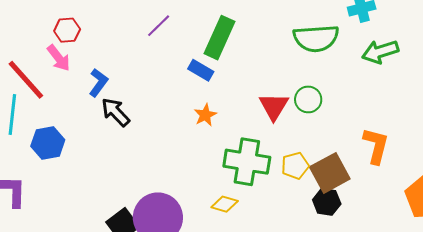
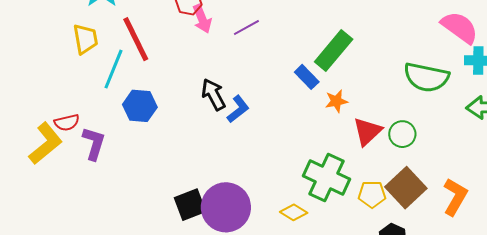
purple line: (159, 26) -> (246, 27), moved
pink arrow: (59, 58) -> (202, 19), moved
blue L-shape: (98, 83) -> (238, 109), moved
orange star: (205, 115) -> (336, 101), moved
brown square: (330, 173) -> (406, 188), moved, turned -30

